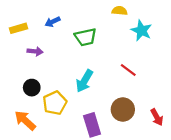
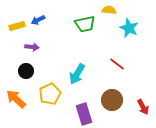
blue arrow: (53, 22) -> (38, 20), moved
green trapezoid: (86, 37) -> (85, 24), moved
black circle: (32, 88) -> (26, 71), moved
orange arrow: (25, 120) -> (16, 99), moved

